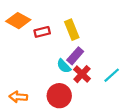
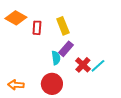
red rectangle: (42, 32) -> (37, 28), turned -72
cyan semicircle: (64, 66) -> (56, 58), turned -144
red cross: (82, 74) -> (83, 65), moved

